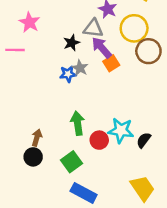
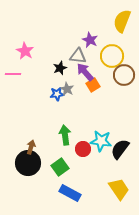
black semicircle: (144, 140) -> (120, 149), size x1.5
black circle: (33, 157) -> (28, 163), size x1.6

